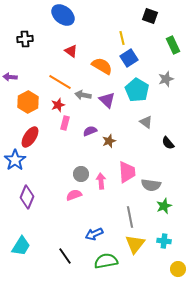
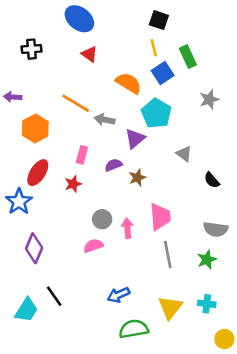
black square: (150, 16) -> (159, 20), moved
green rectangle: (173, 45) -> (188, 57), moved
red triangle: (71, 51) -> (90, 54), moved
cyan pentagon: (137, 90) -> (156, 113), moved
purple triangle: (107, 100) -> (135, 139), moved, turned 36
red star: (58, 105) -> (73, 184), moved
gray semicircle: (151, 185) -> (216, 229), moved
gray line: (130, 217) -> (168, 255), moved
black line: (65, 256) -> (54, 296), moved

